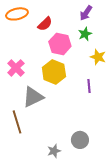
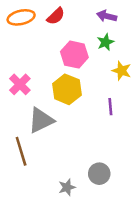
purple arrow: (86, 13) -> (107, 16), turned 70
red semicircle: (45, 24) -> (56, 16), moved

